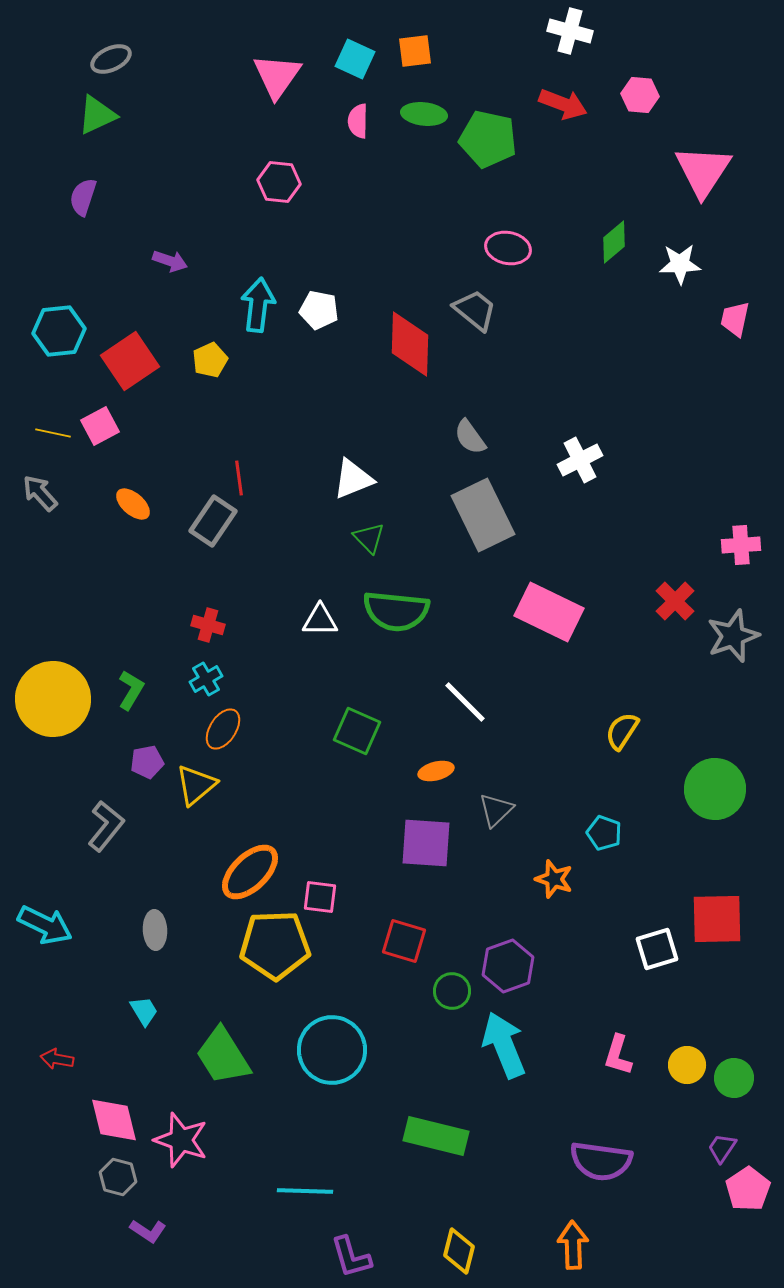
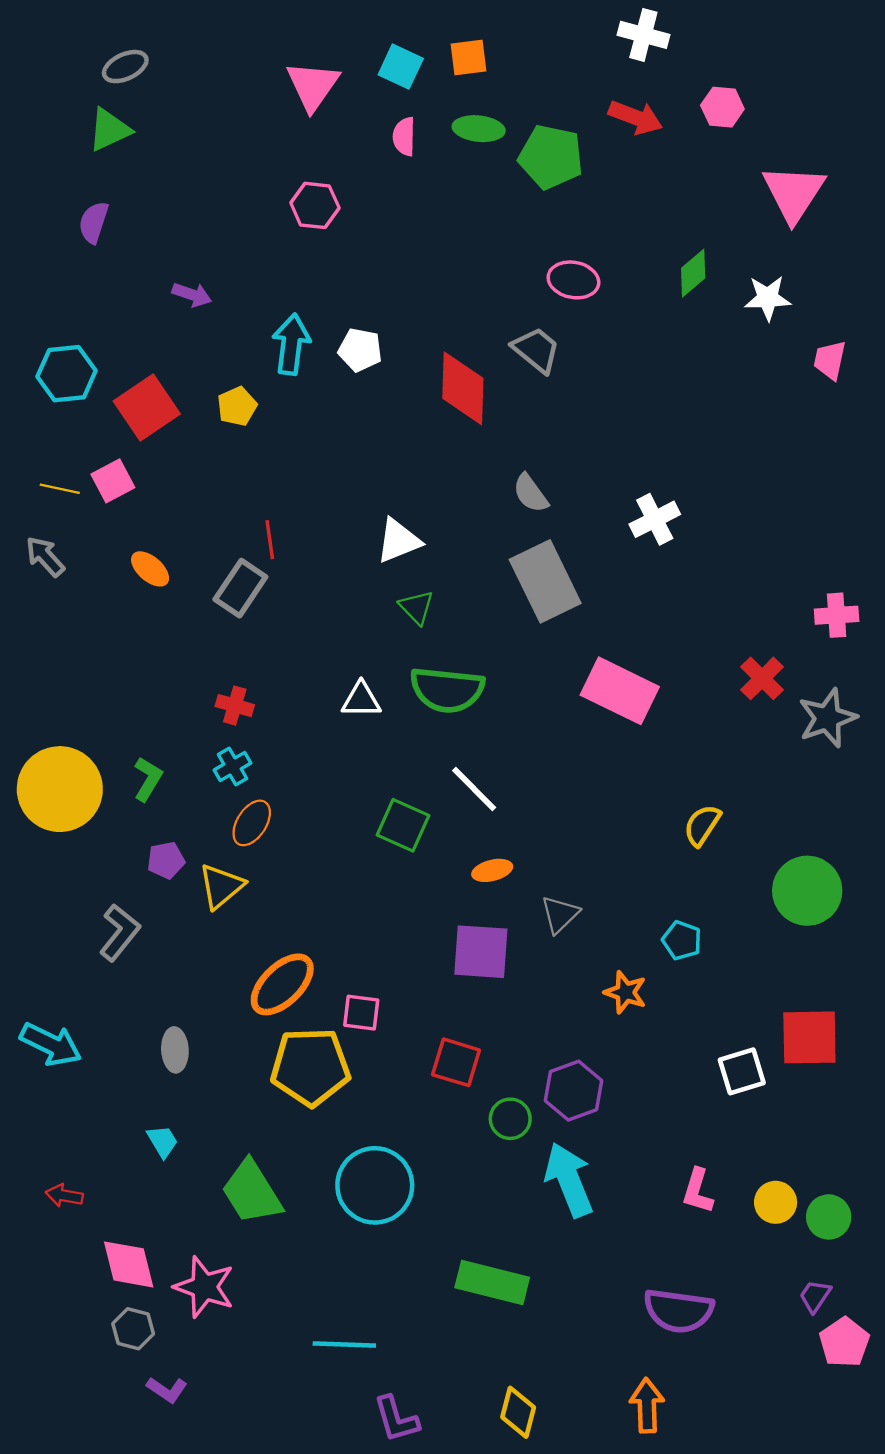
white line: (465, 702) -> (474, 789), moved

